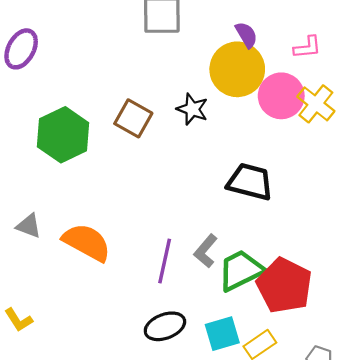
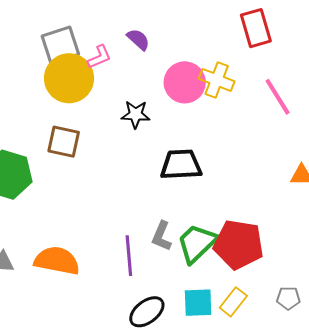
pink L-shape: (307, 47) -> (99, 57), moved
yellow circle: (237, 69) -> (69, 78), moved
black star: (192, 109) -> (136, 114), moved
cyan square: (222, 334) -> (198, 303), turned 32

